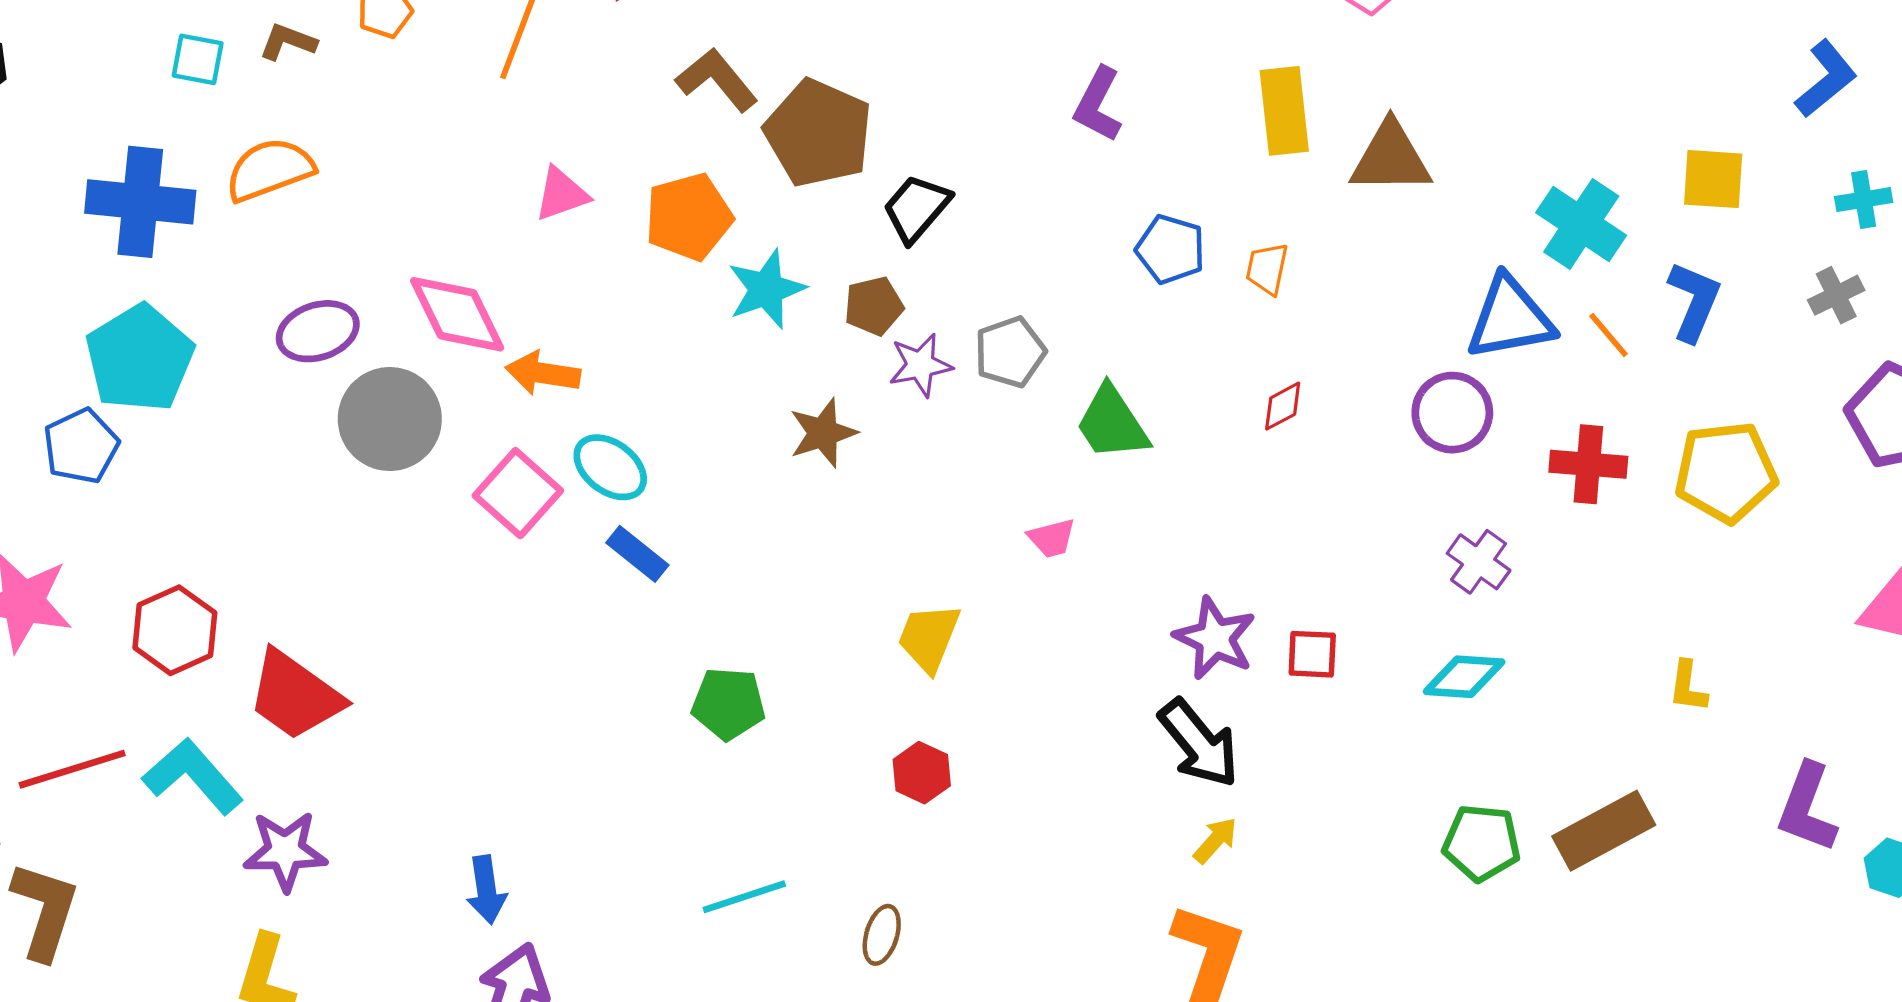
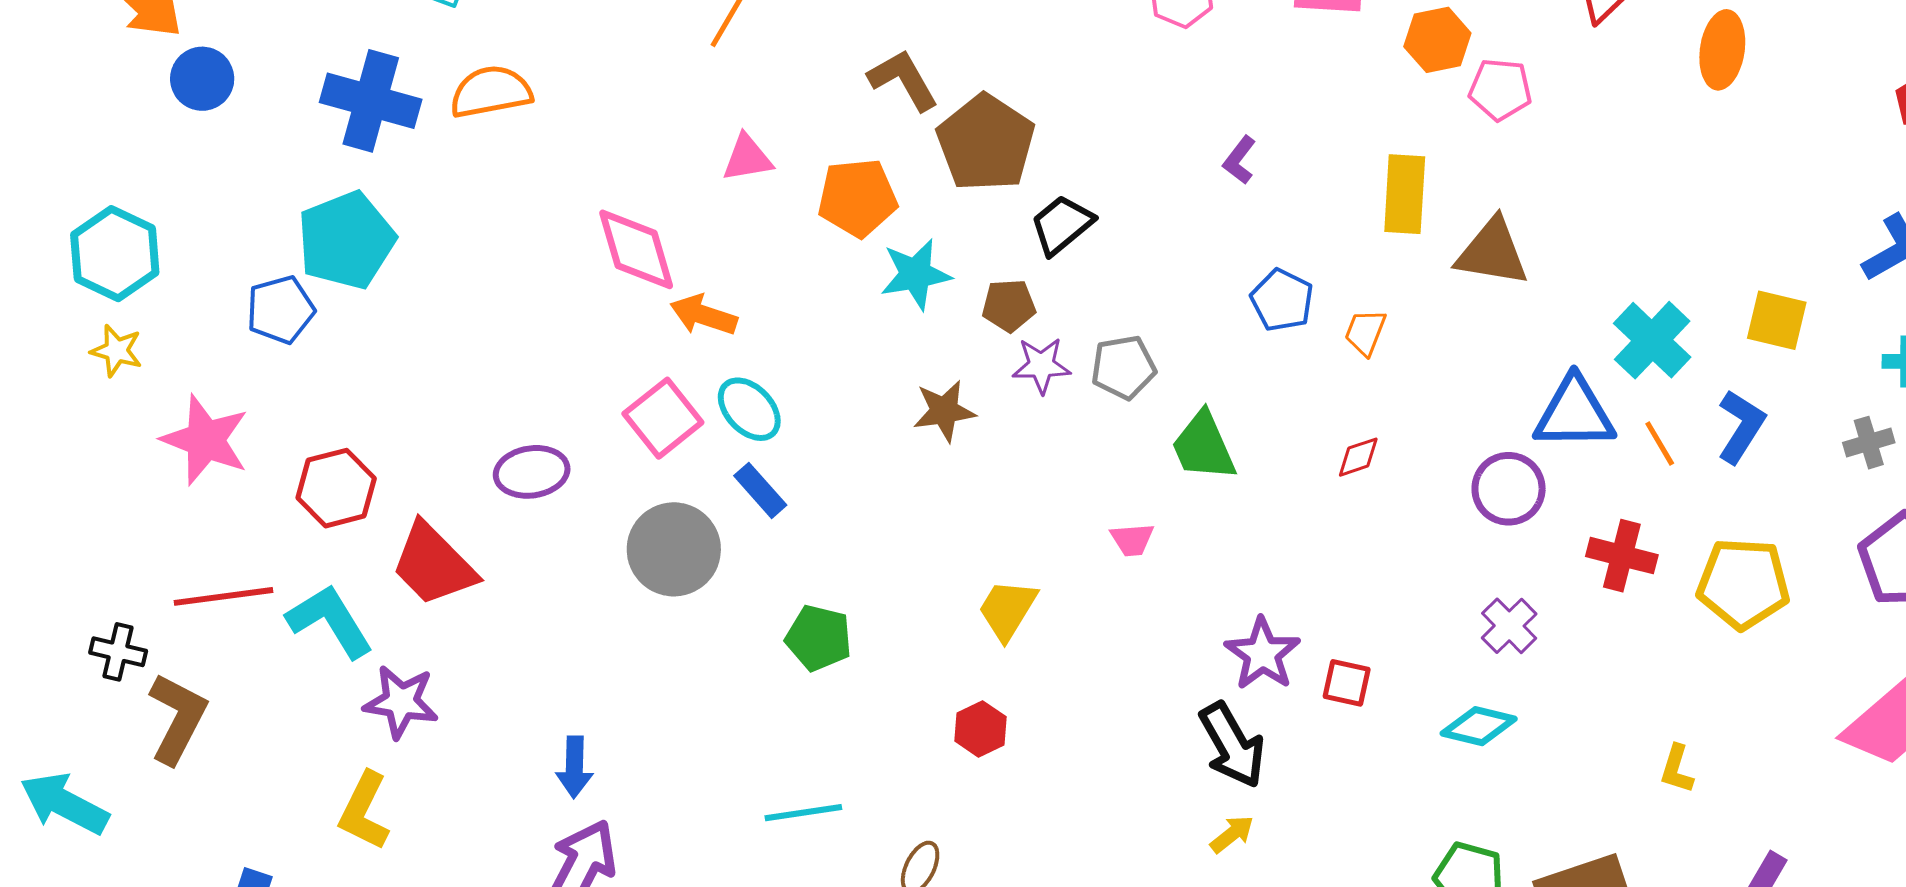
purple L-shape: (1098, 105) -> (1239, 160), size x0.7
purple ellipse: (318, 331) -> (532, 472), moved
gray circle: (390, 419) -> (674, 549), moved

